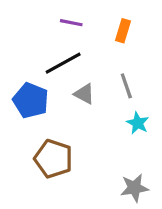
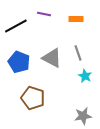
orange rectangle: (123, 31) -> (76, 19), turned 72
black line: (63, 63) -> (16, 26), moved
gray triangle: (84, 94) -> (52, 58), size x1.5

